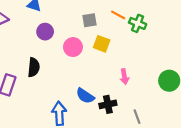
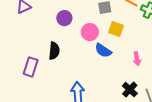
blue semicircle: (85, 96) -> (103, 51), moved
black cross: (108, 104) -> (130, 90), moved, turned -35

